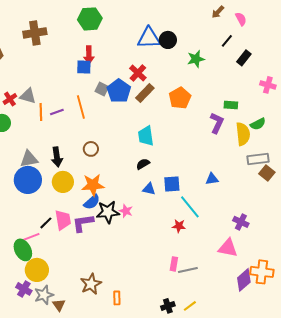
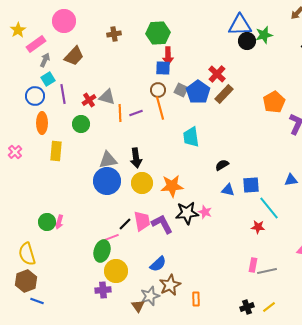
green hexagon: (90, 19) -> (158, 33), moved
brown cross: (35, 33) -> (114, 34), size x0.6
blue triangle: (149, 38) -> (240, 25), moved
green star: (196, 59) -> (264, 35), moved
orange pentagon: (180, 98) -> (274, 102), moved
cyan trapezoid: (146, 136) -> (191, 137), moved
brown circle: (91, 149) -> (158, 90), moved
blue semicircle: (92, 202) -> (158, 264), moved
purple L-shape: (83, 223) -> (162, 224), turned 70
green ellipse: (23, 250) -> (102, 251), turned 45
purple cross: (24, 289) -> (103, 290), turned -35
gray star: (44, 295) -> (150, 296), moved

